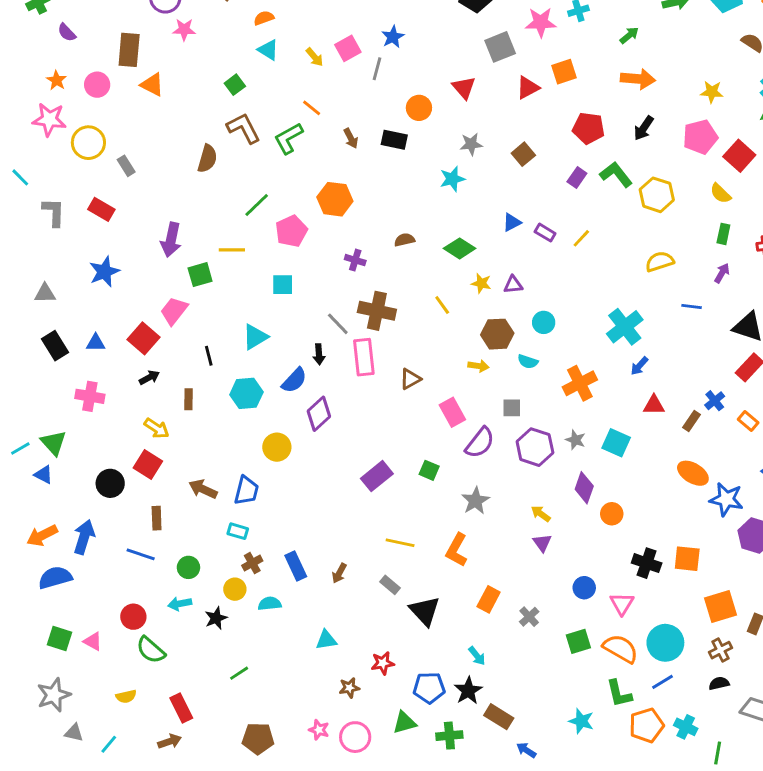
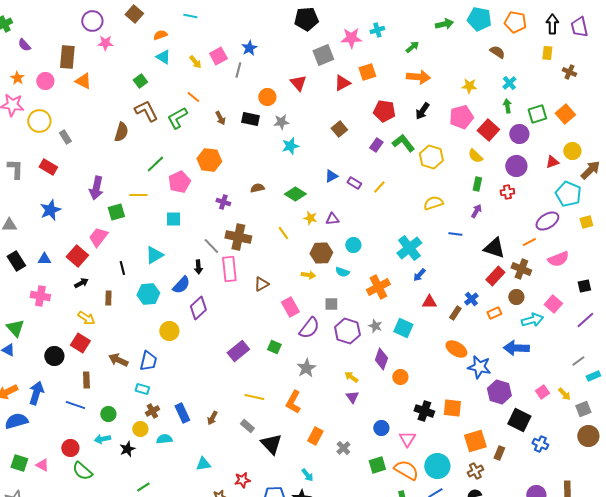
gray star: (471, 144) -> (281, 122), moved
orange rectangle: (748, 421) -> (494, 313), turned -64

